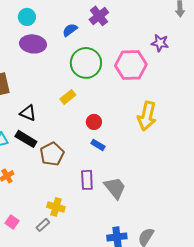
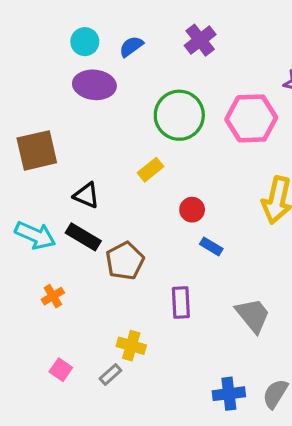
blue semicircle: (70, 30) -> (131, 46), moved
blue rectangle: (98, 145) -> (211, 246), moved
gray trapezoid: (115, 188) -> (253, 315), moved

